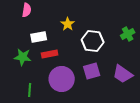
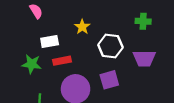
pink semicircle: (27, 10) -> (36, 11), turned -40
green cross: (128, 34) -> (143, 21), moved, turned 32
purple trapezoid: (123, 74) -> (144, 58), moved, turned -35

